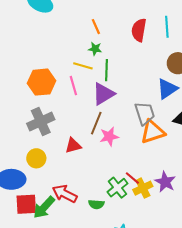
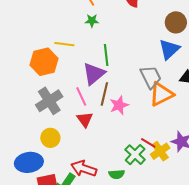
yellow line: (83, 66) -> (64, 44), moved
green line: (107, 70) -> (106, 55), moved
pink line: (73, 86) -> (81, 96), moved
purple triangle: (103, 94) -> (94, 74), moved
red triangle: (73, 145) -> (85, 120), turned -42

